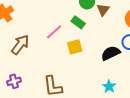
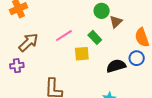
green rectangle: (78, 22) -> (95, 37), moved
purple cross: (14, 81) -> (17, 66), moved

